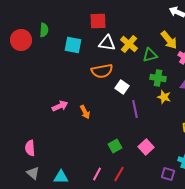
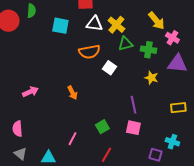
green triangle: (150, 55) -> (125, 44), moved
green cross: (158, 78) -> (148, 50), moved
pink arrow: (60, 106) -> (30, 92), moved
purple line: (135, 109) -> (133, 105), moved
pink square: (146, 147) -> (133, 128), turned -35
pink line: (97, 174) -> (72, 139), moved

